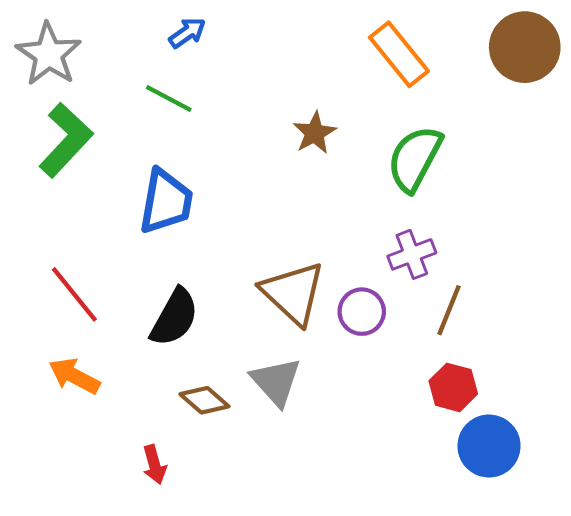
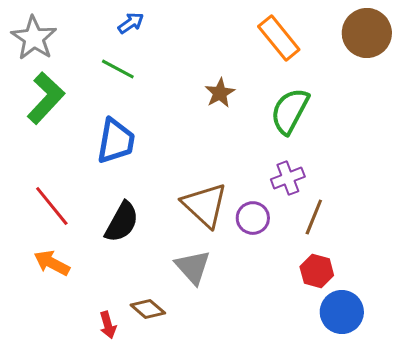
brown diamond: (204, 400) -> (148, 309), moved

